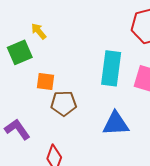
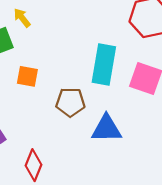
brown pentagon: (64, 103) -> (70, 102), moved

